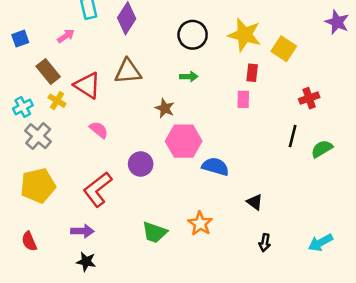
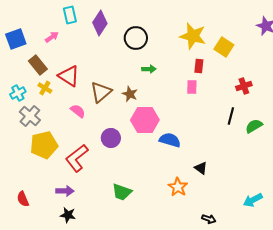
black circle: (193, 35) -> (136, 38), moved
blue square: (20, 39) -> (16, 39), size x1.5
brown triangle: (128, 72) -> (101, 92), moved, turned -35
yellow pentagon: (38, 186) -> (44, 145), moved
orange star: (200, 224) -> (178, 187), moved
black arrow: (265, 243) -> (209, 219), moved, turned -80

